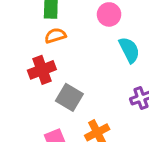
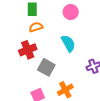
cyan semicircle: (129, 50) -> (68, 43), moved

